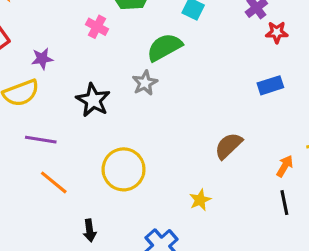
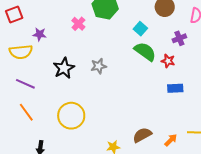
red star: (277, 32) -> (168, 61), moved
green semicircle: (164, 47) -> (145, 52), moved, turned 50
brown semicircle: (228, 146) -> (142, 135), moved

